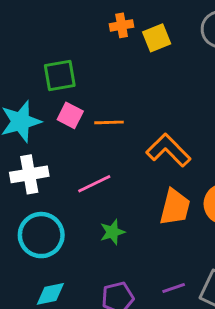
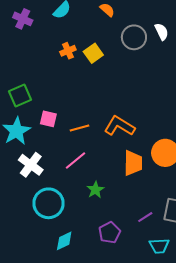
green square: (60, 76) -> (20, 96), moved
orange line: (109, 122) -> (79, 128), moved
white cross: (29, 174) -> (31, 165), turned -30

